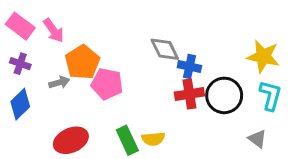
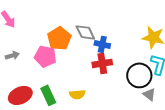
orange pentagon: (82, 62) -> (59, 38), moved
black circle: (224, 95) -> (139, 75), moved
green rectangle: (127, 140) -> (48, 95), moved

